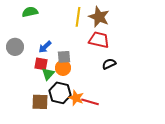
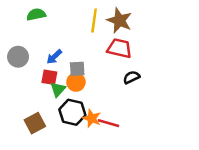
brown square: (40, 102) -> (35, 123), moved, turned -30

